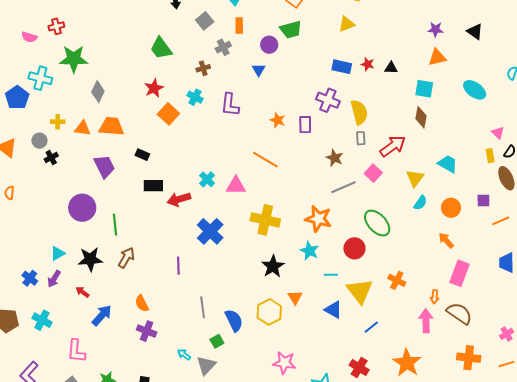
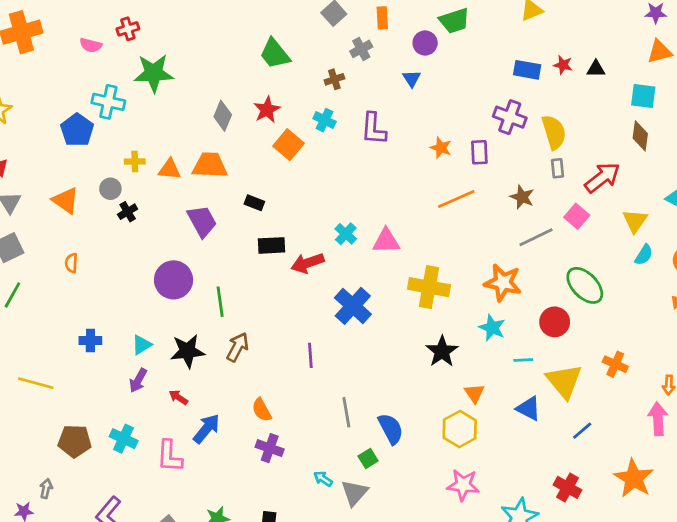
gray diamond: (98, 92) -> (223, 116), moved
orange line: (265, 160) -> (456, 199), moved, turned -52
blue cross: (30, 278) -> (90, 340), moved, turned -35
yellow hexagon: (269, 312) -> (460, 429), moved
pink L-shape: (76, 351) -> (170, 456), moved

